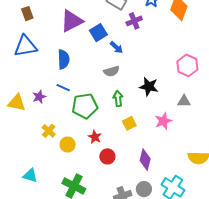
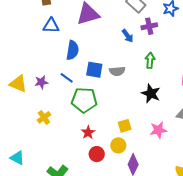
blue square: (98, 33) -> (94, 70), moved, turned 30
blue triangle: (26, 46) -> (51, 26), moved, size x0.7
blue arrow: (116, 47) -> (128, 36), moved
green arrow: (118, 99) -> (150, 60), moved
yellow circle: (68, 145) -> (118, 145), moved

